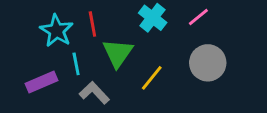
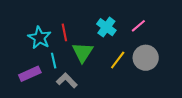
yellow line: (152, 78) -> (118, 60), moved

